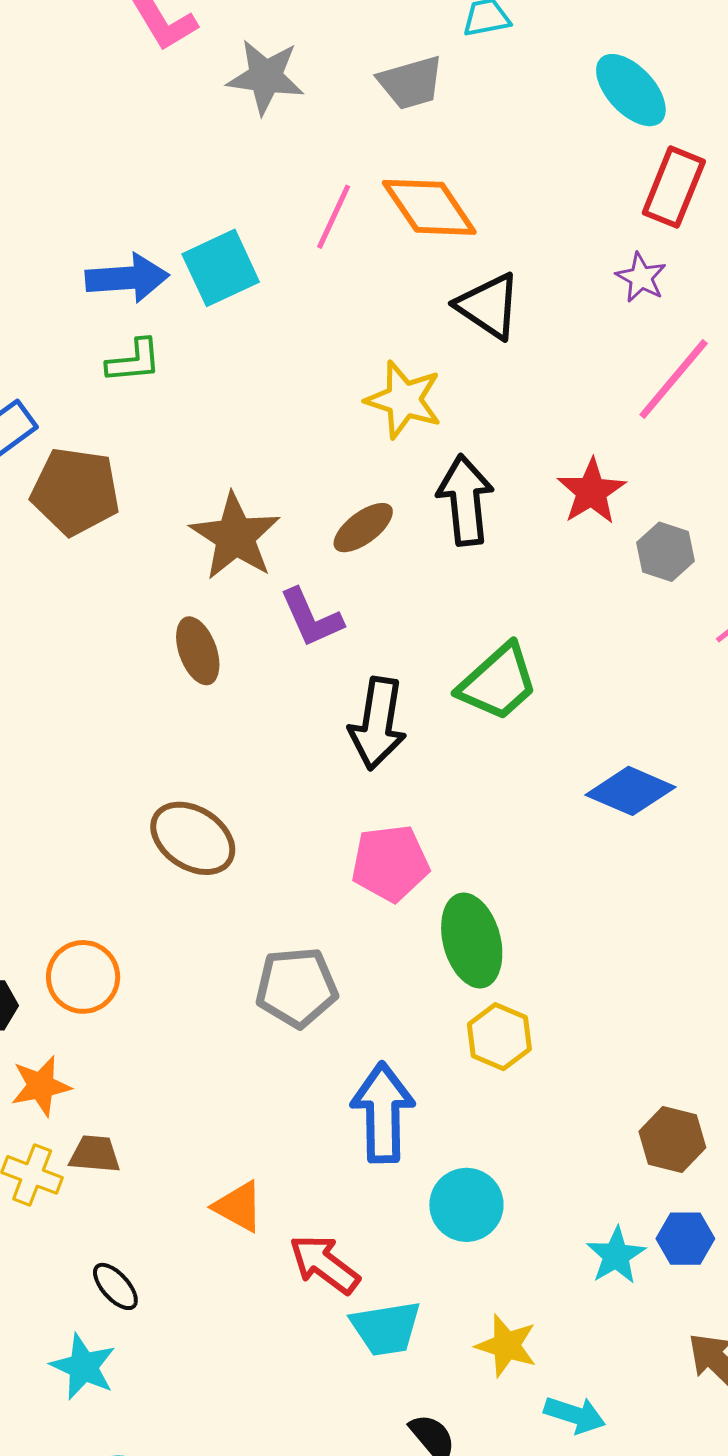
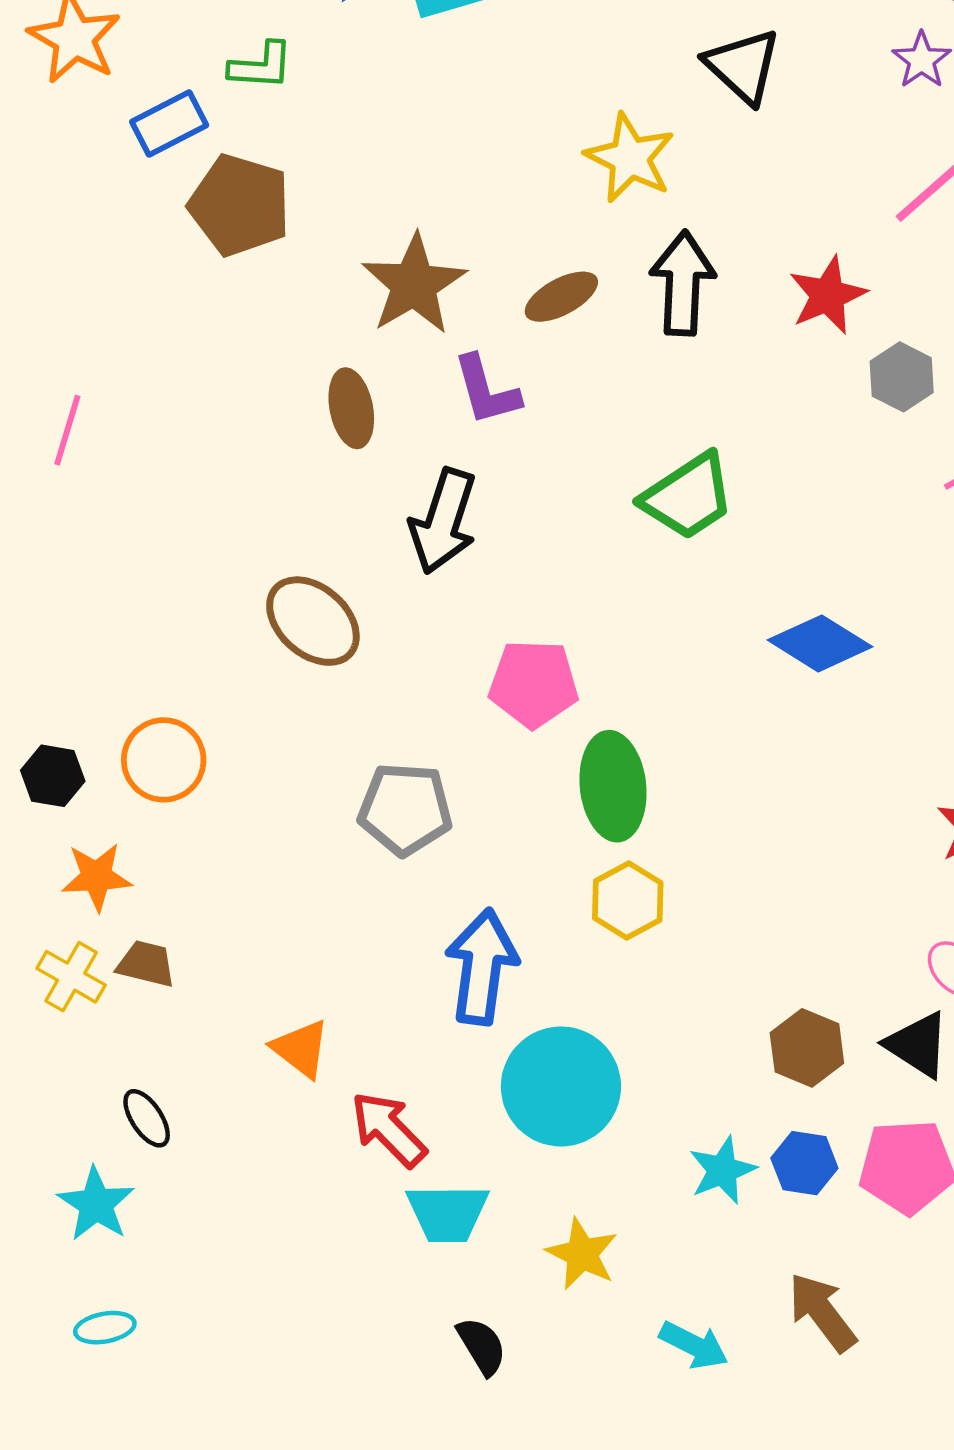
green L-shape: (134, 361) -> (261, 66), moved
black arrow: (378, 723) -> (443, 521), moved
cyan circle: (466, 1205) -> (561, 1086), size x1.4
cyan arrow: (575, 1415) -> (694, 1345), moved

